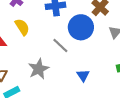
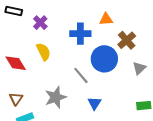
blue triangle: (83, 75) -> (94, 103), moved

